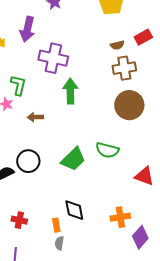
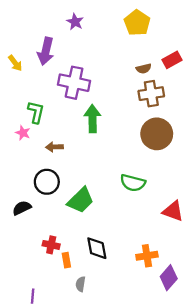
green trapezoid: (73, 159) -> (81, 200), moved
black circle: (28, 161) -> (47, 182), moved
red cross: (19, 220) -> (51, 245), moved
orange rectangle: (56, 225) -> (66, 260), moved

